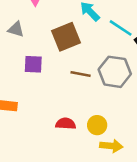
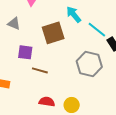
brown line: (81, 74) -> (40, 70), moved

